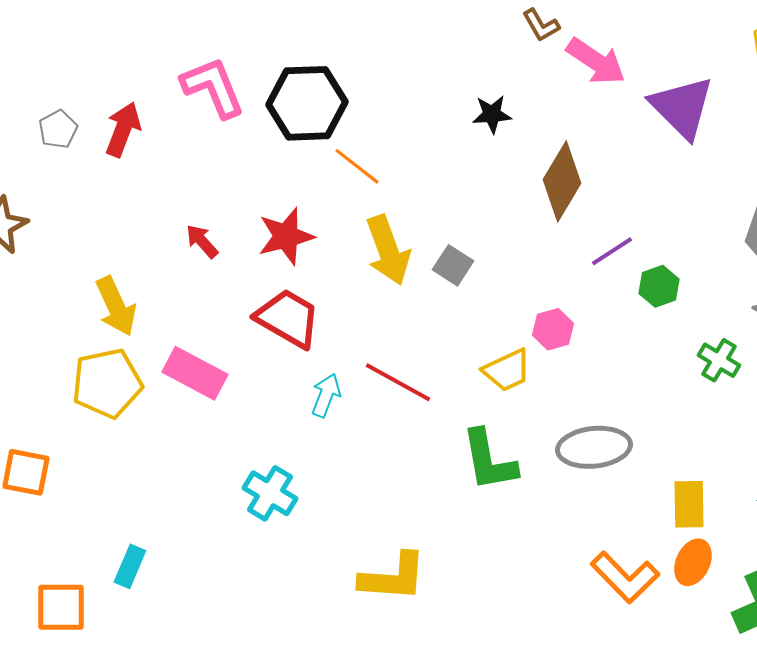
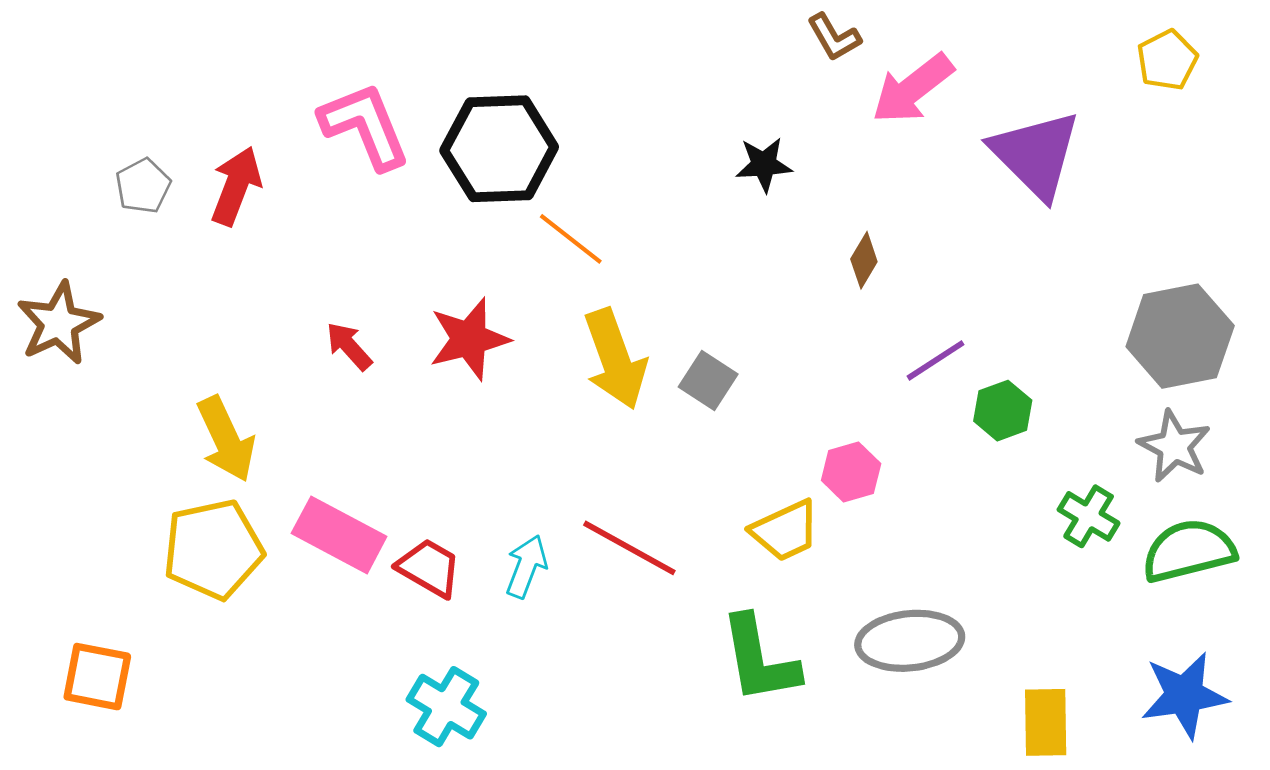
pink arrow: (596, 61) -> (913, 89), turned 108
brown diamond: (562, 181) -> (864, 260), size x0.5
red trapezoid: (288, 318) -> (429, 568), moved, size x0.7

